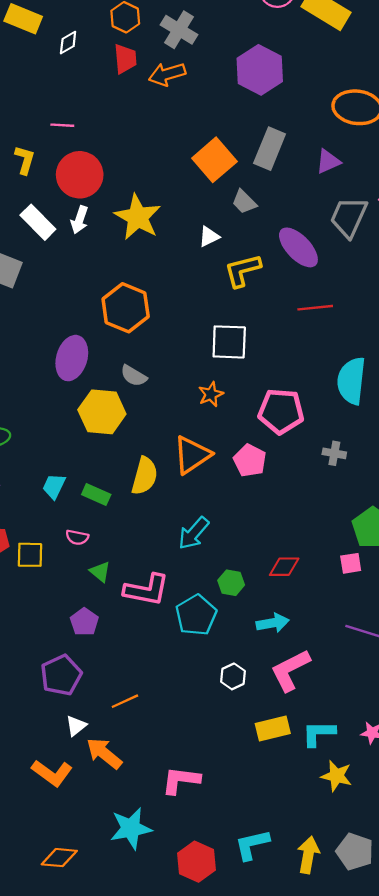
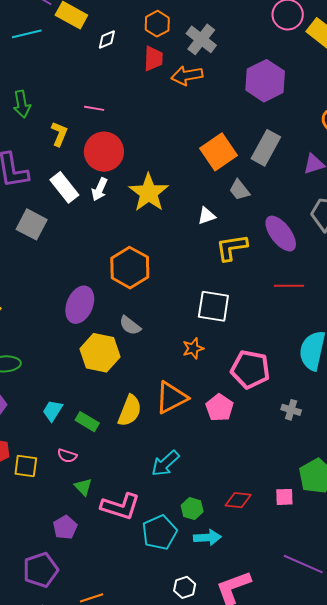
pink square: (351, 563) -> (284, 497), moved
cyan arrow: (273, 623) -> (207, 538), moved

